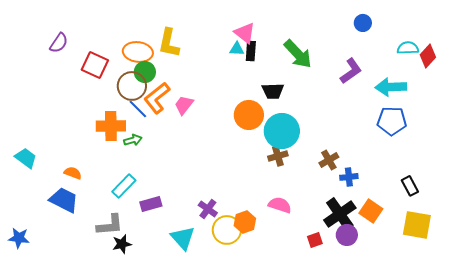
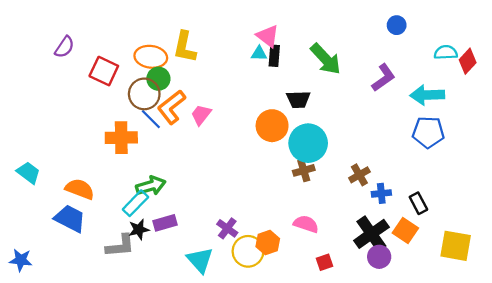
green arrow: (133, 140) -> (151, 186), moved, size x1.5
orange semicircle: (73, 173) -> (80, 189), size x1.5
black rectangle: (410, 186) -> (418, 203), moved
red square: (315, 240) -> (325, 262), moved
black star: (122, 244) -> (139, 229), moved

